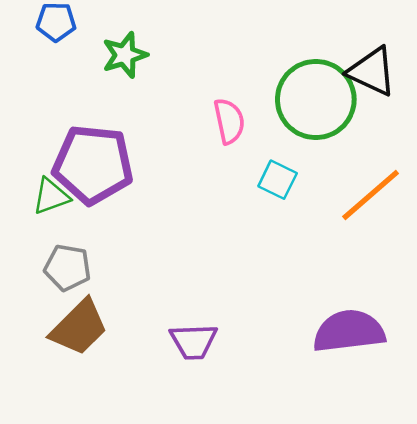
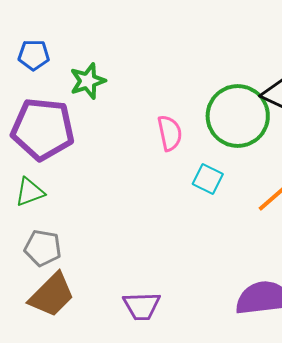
purple pentagon: (93, 164) -> (43, 129), moved

